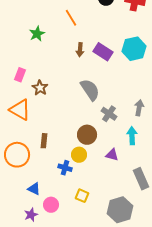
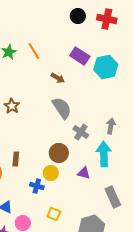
orange line: (71, 18) -> (34, 51), moved
brown arrow: (80, 50) -> (58, 78), moved, turned -64
purple rectangle: (103, 52) -> (80, 56), moved
cyan arrow: (132, 136) -> (104, 154), size x1.4

